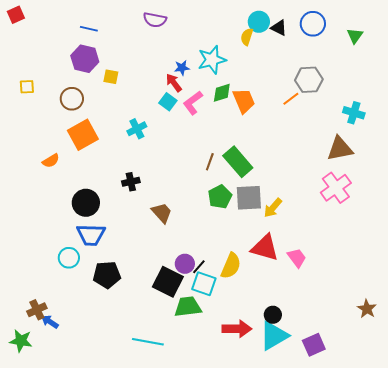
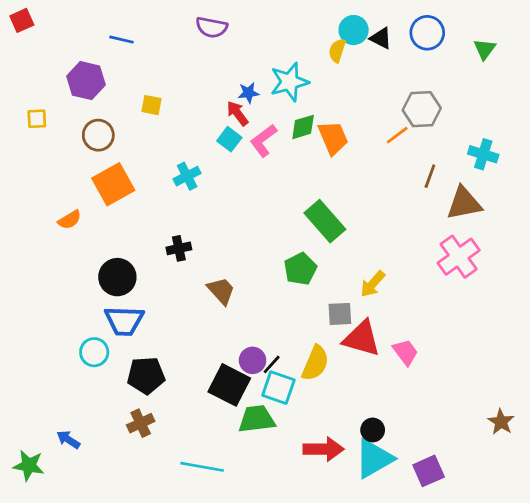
purple hexagon: (85, 59) -> (86, 81), moved
brown line: (210, 162) -> (430, 176), moved
gray square: (249, 198) -> (340, 314), moved, size x0.7
brown cross: (37, 310) -> (141, 423), moved

